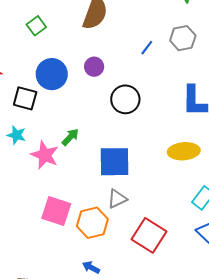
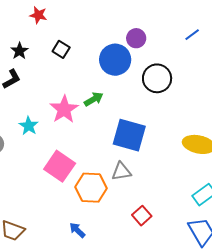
blue circle: (52, 74) -> (115, 60), moved
black square: (25, 98) -> (61, 49), size x0.7
cyan star: (16, 135) -> (29, 126), moved
red square: (149, 235) -> (142, 216), size x0.6

